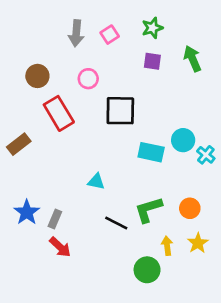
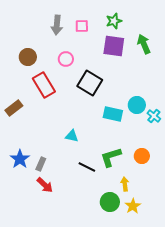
pink square: (110, 35) -> (82, 26), turned 32
purple square: (152, 61) -> (114, 46), size x1.6
black square: (120, 111) -> (90, 83), turned 30
yellow star: (198, 243) -> (133, 206), moved

